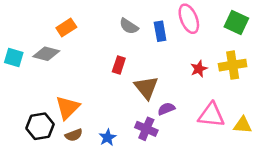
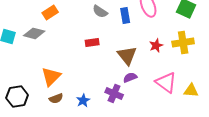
red rectangle: (119, 65) -> (92, 42), turned 64
brown triangle: (146, 88) -> (127, 55), moved
pink triangle: (211, 115) -> (166, 82), turned 30
black hexagon: (40, 126) -> (17, 96), moved

